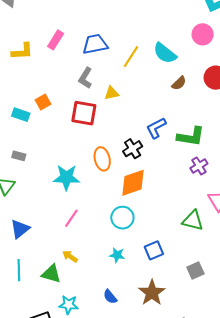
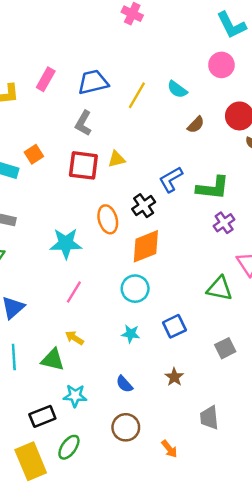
cyan semicircle: (165, 53) -> (177, 89), size x0.7
yellow triangle: (112, 93) -> (116, 159), moved
brown star: (152, 293) -> (174, 377), size x0.6

